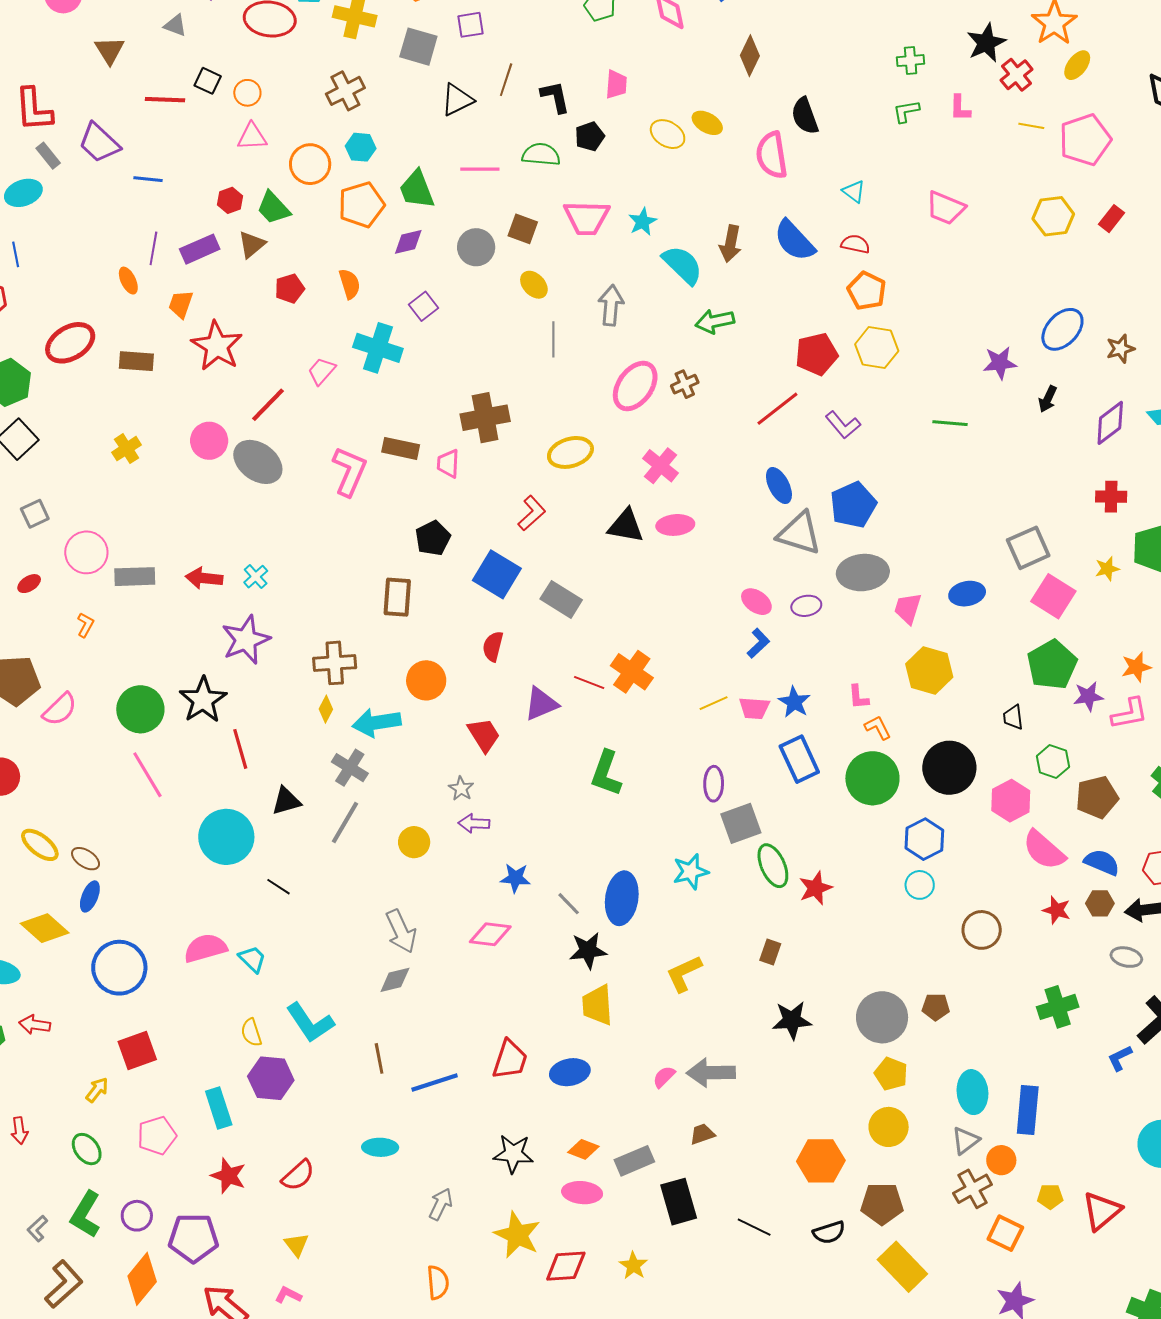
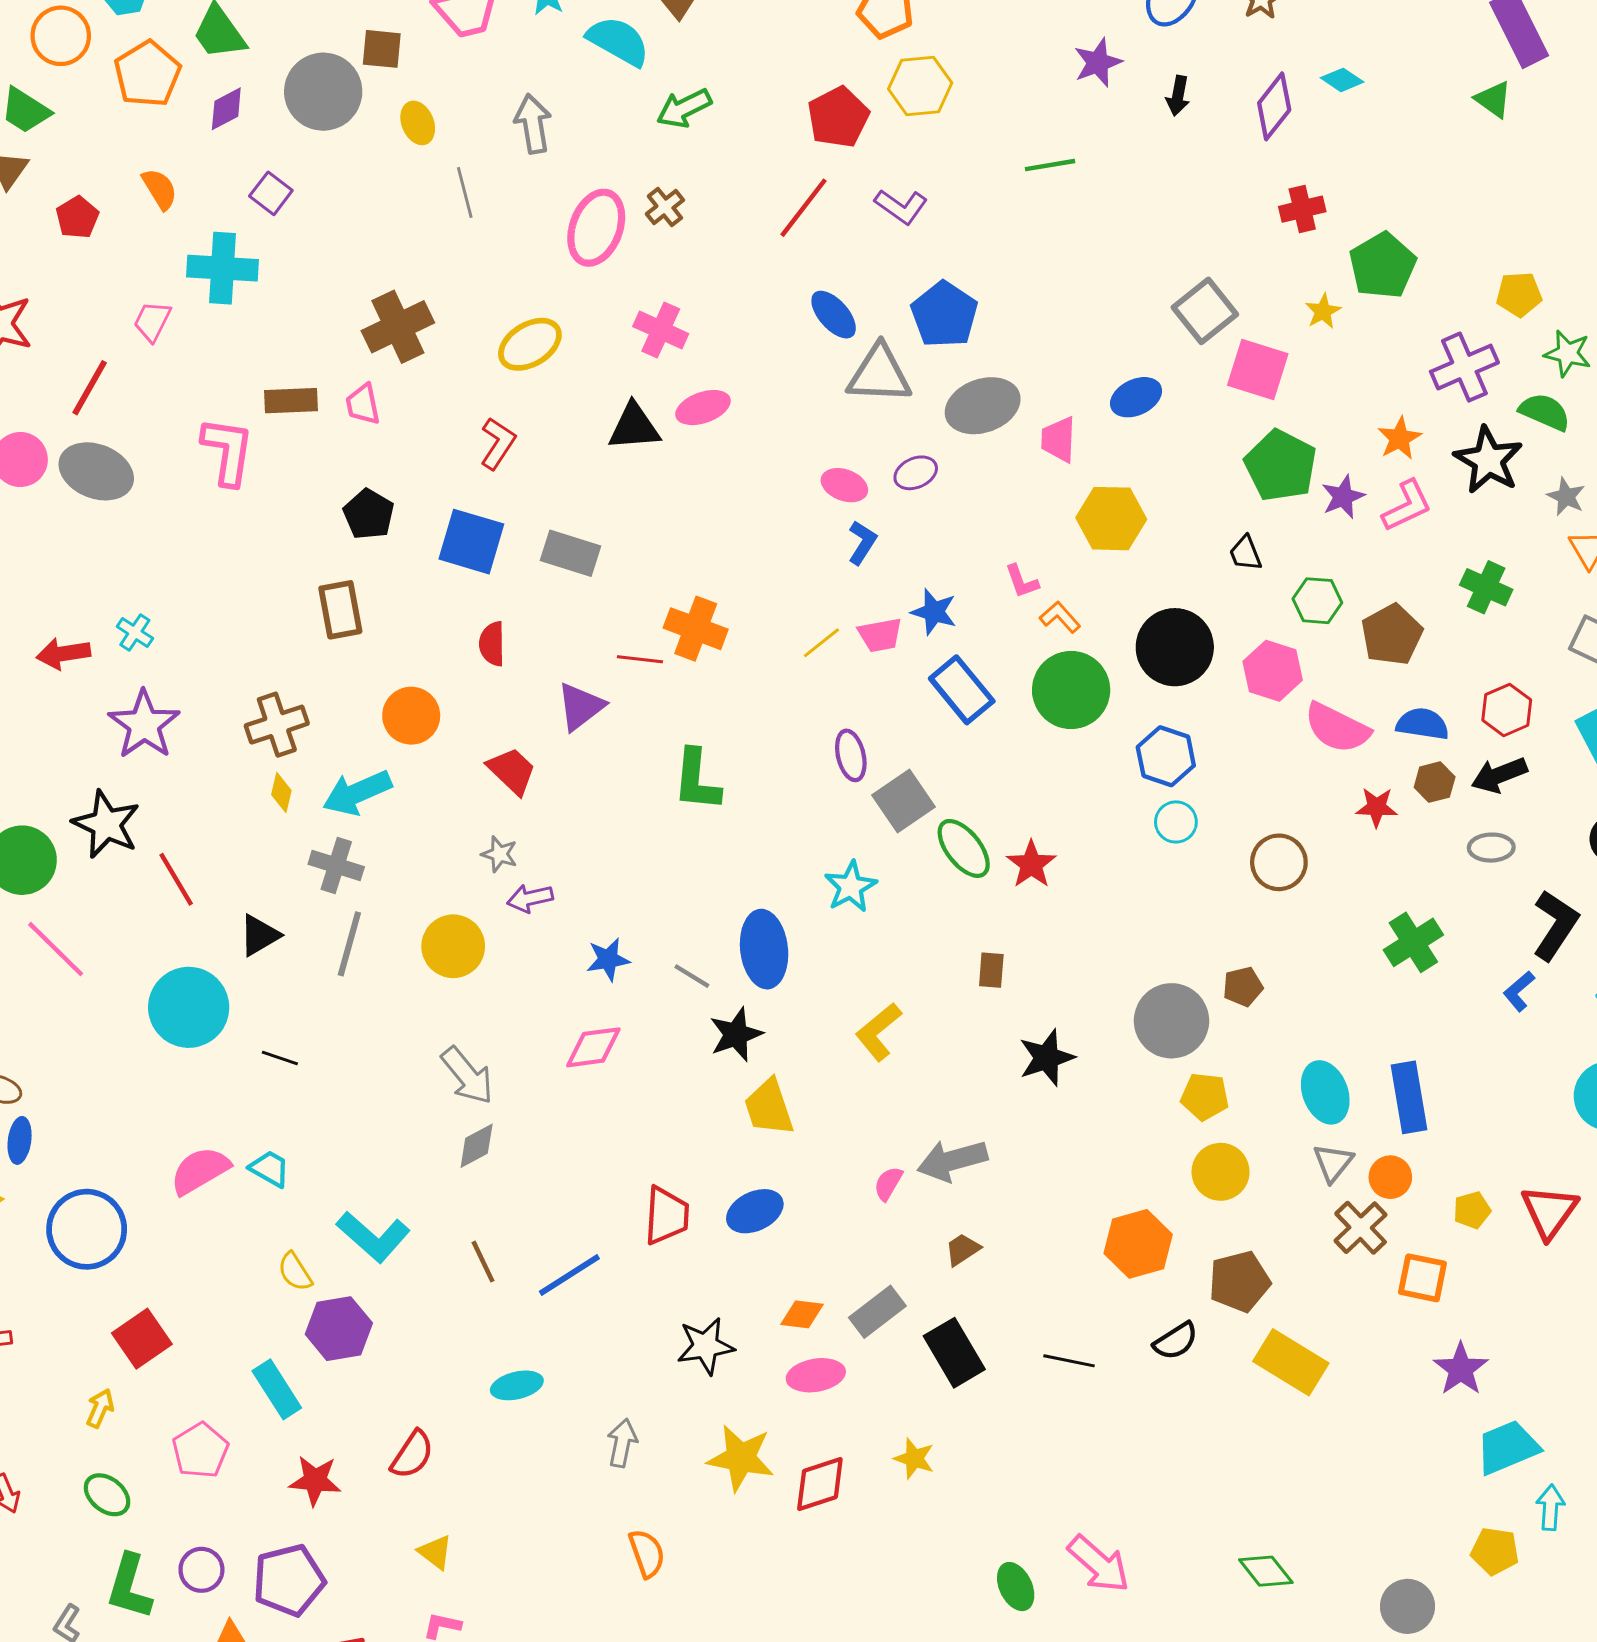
gray circle: (476, 247) -> (323, 92), size x1.4
yellow ellipse: (534, 285) -> (418, 123), turned 36
yellow circle: (414, 842) -> (453, 946), size x1.4

